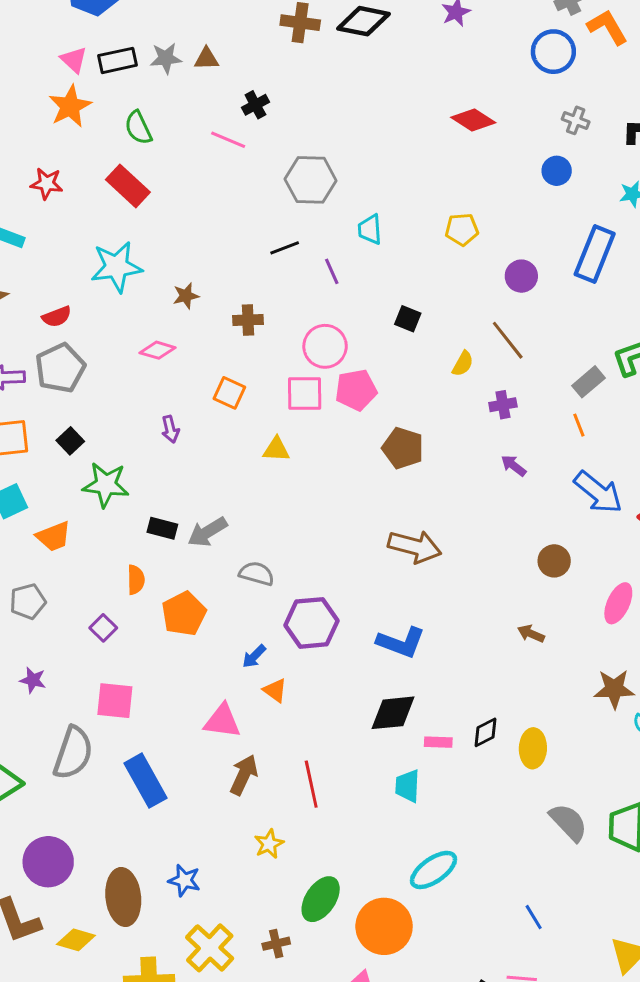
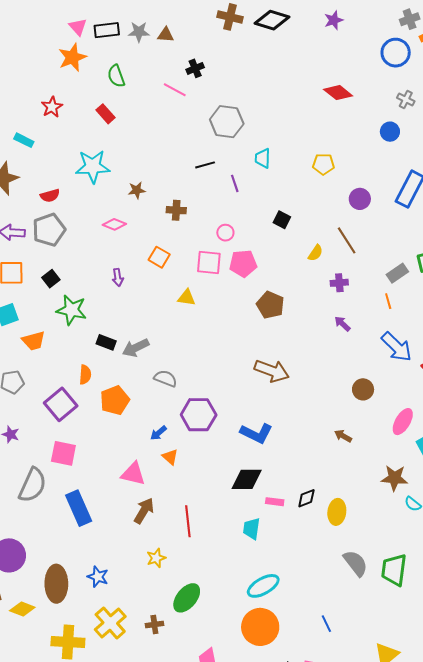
red star: (47, 184) -> (52, 107), turned 30
red rectangle: (128, 186) -> (106, 114), size x0.7
pink circle: (325, 346) -> (225, 233), size x0.6
purple square: (103, 628) -> (61, 404), size x1.8
orange circle: (384, 926) -> (260, 627), moved

